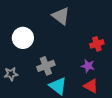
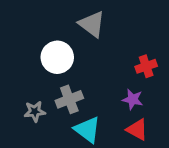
white circle: (23, 38) -> (57, 57), moved
gray star: (11, 74) -> (35, 111), moved

